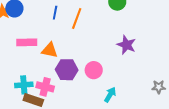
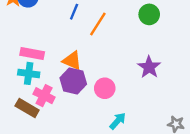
pink rectangle: (27, 42) -> (32, 54), moved
orange triangle: (50, 50) -> (72, 61), moved
cyan cross: (24, 85) -> (29, 73), moved

